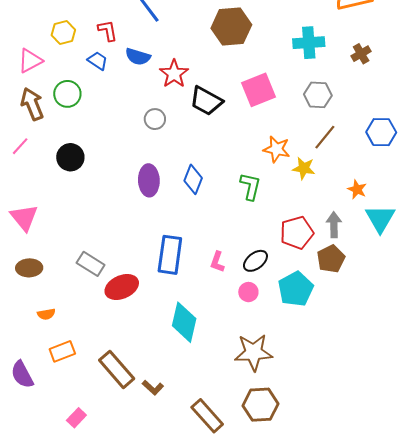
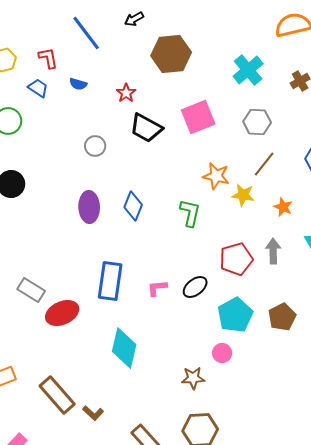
cyan cross: (309, 43) -> (248, 70), turned -36
blue semicircle: (138, 57) -> (78, 84), size x0.7
red star: (174, 74) -> (126, 93), moved, size x0.7
orange star: (357, 189) -> (283, 207), moved
brown pentagon: (331, 259) -> (282, 317), moved
pink L-shape: (217, 262) -> (157, 288), turned 65
pink circle: (248, 292) -> (222, 353), moved
brown star: (253, 352) -> (193, 378), size x0.6

